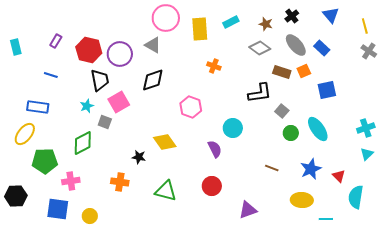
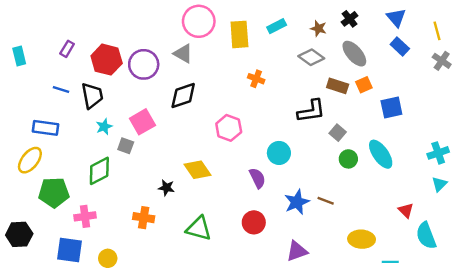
blue rectangle: (322, 48) -> (400, 46), moved
black trapezoid: (100, 80) -> (92, 96), moved
blue star: (311, 169) -> (297, 202), moved
cyan semicircle: (356, 197) -> (426, 236), turned -30

